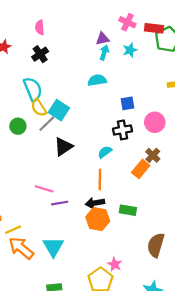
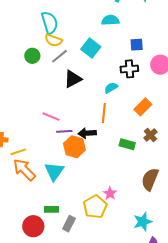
yellow semicircle: (39, 107) -> (53, 40), turned -42
cyan square: (59, 110) -> (91, 48), moved
brown cross: (153, 155) -> (150, 135), moved
black arrow: (95, 203) -> (87, 133), moved
orange hexagon: (98, 219) -> (74, 147), moved

